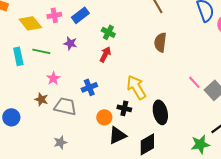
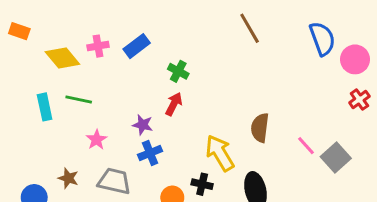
brown semicircle: (160, 42) -> (260, 128), moved
purple star: (70, 43) -> (143, 125), moved
brown star: (41, 99) -> (68, 178), moved

